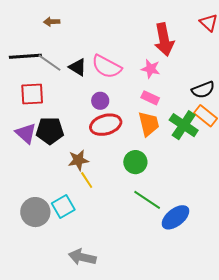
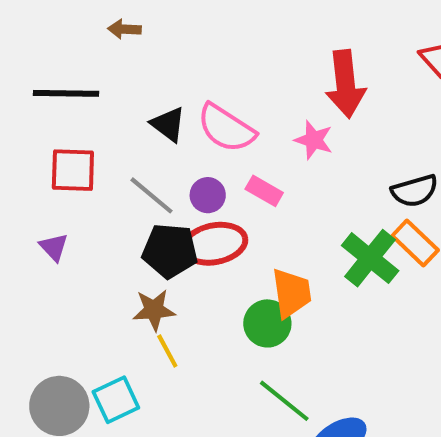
gray line: (49, 63) -> (152, 195), moved
pink rectangle: (150, 98) -> (264, 191), moved
orange trapezoid: (149, 124) -> (291, 293), moved
black pentagon: (50, 131) -> (170, 251), moved
purple triangle: (26, 133) -> (54, 247), size x0.7

